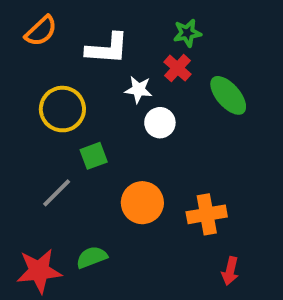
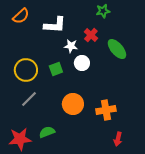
green star: (187, 33) -> (103, 11), moved
yellow circle: (62, 109) -> (26, 70), moved
green square: (94, 156) -> (56, 69), moved

